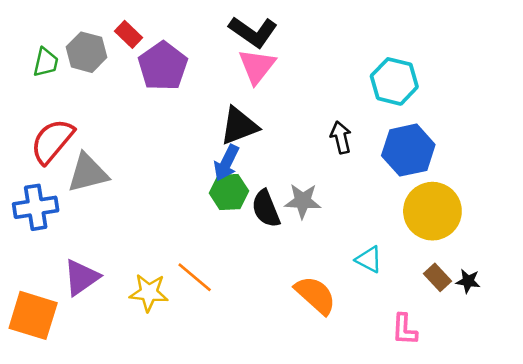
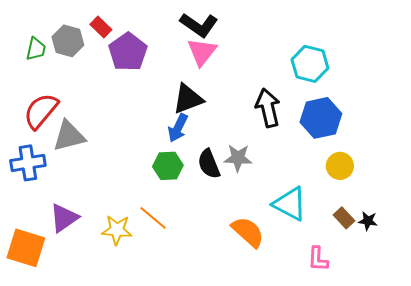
black arrow: (341, 137) -> (268, 108), size x1.5
green hexagon: (229, 192) -> (168, 166), moved
yellow circle: (432, 211) -> (340, 166), size x0.6
cyan triangle: (369, 259) -> (290, 204), size x1.6

